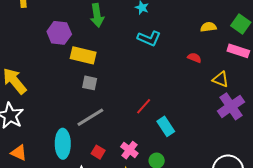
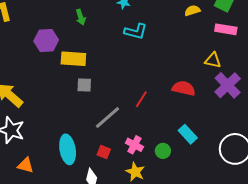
green arrow: (97, 15) -> (81, 17), size x0.7
red semicircle: (194, 58) -> (184, 88), moved, size x1.6
gray line: (90, 117) -> (108, 118), moved
cyan rectangle: (166, 126) -> (188, 134), moved

